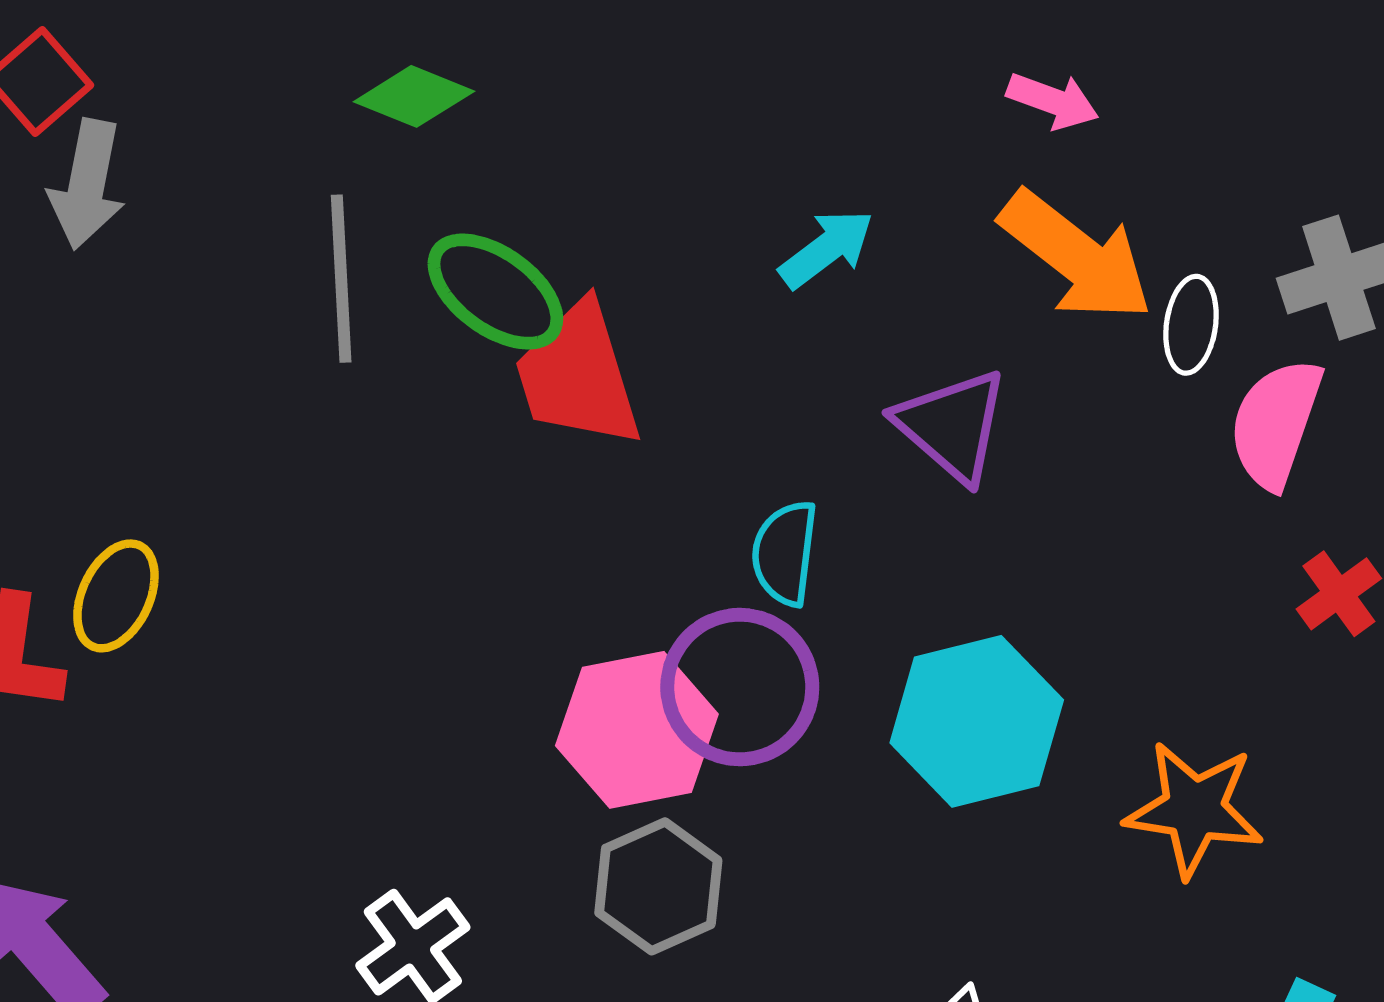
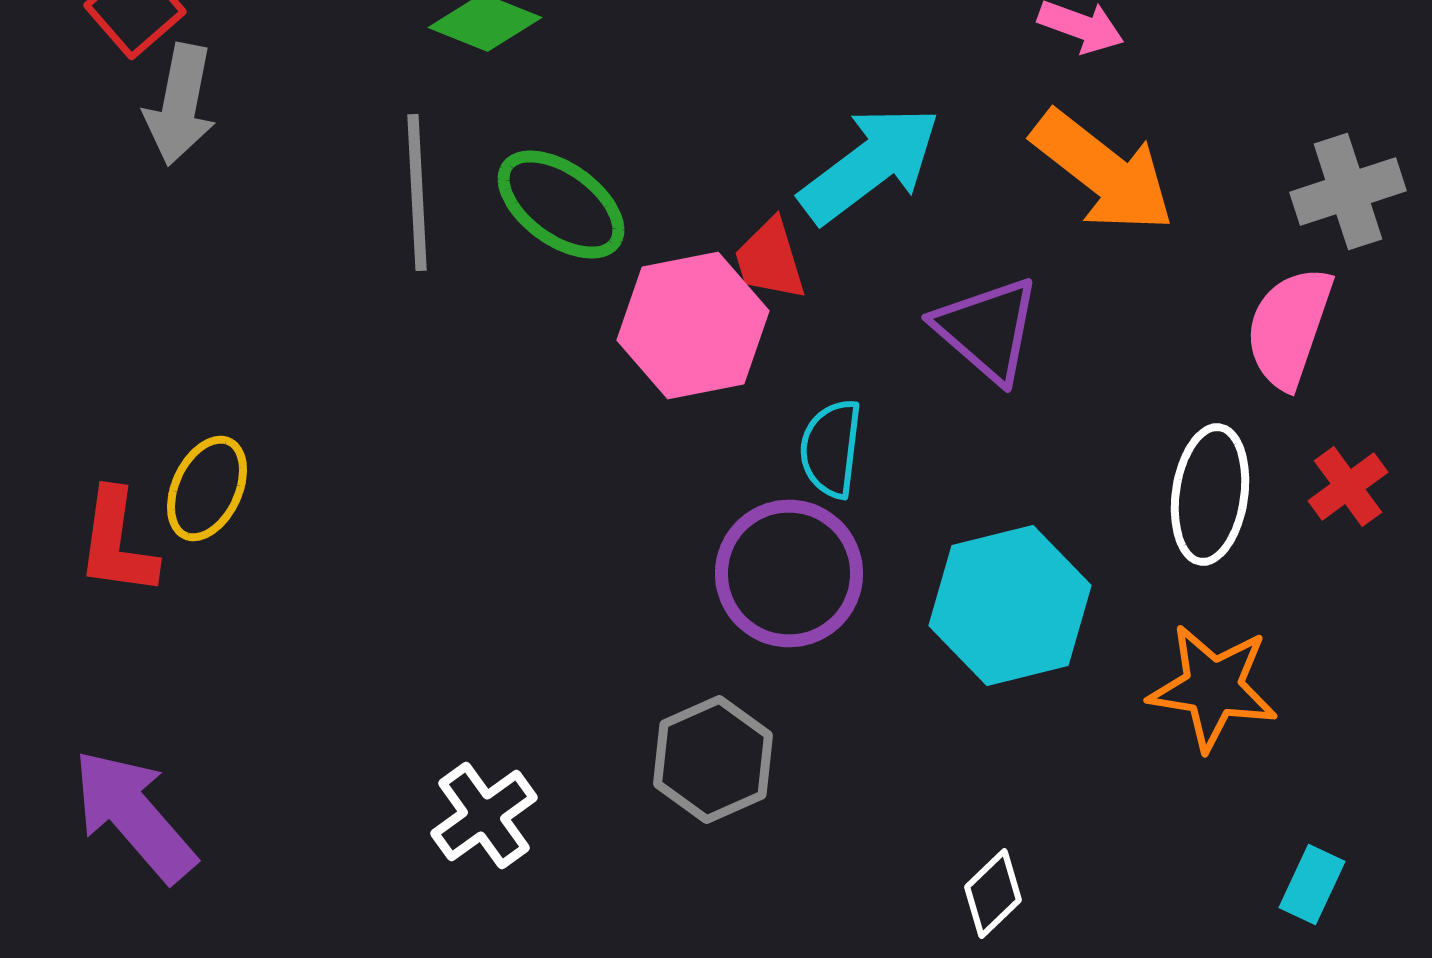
cyan arrow: (827, 249) -> (870, 164), size x1.6
white ellipse: (1191, 325) -> (1210, 494), moved, size x1.5
red trapezoid: (578, 375) -> (770, 260), moved, size x0.6
pink hexagon: (637, 730) -> (693, 326), moved

